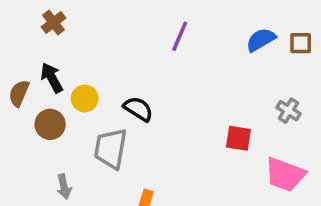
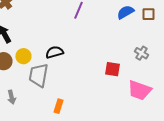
yellow circle: (85, 98) -> (23, 56), moved
black semicircle: (138, 109) -> (54, 52), turned -48

